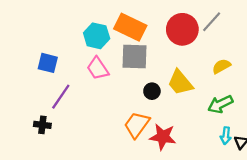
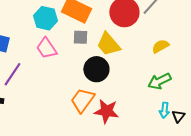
gray square: (135, 56) -> (80, 37), size x0.6
yellow trapezoid: (180, 82) -> (108, 44), moved
black circle: (152, 91) -> (96, 69), size x1.6

